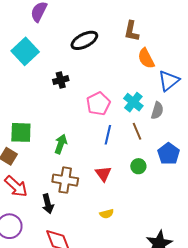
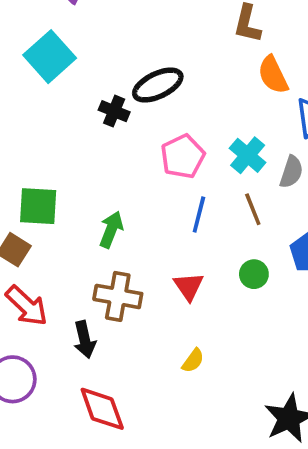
black ellipse: (84, 40) -> (158, 85), moved
black cross: (61, 80) -> (114, 111), turned 35
yellow semicircle: (107, 214) -> (193, 361), turned -40

